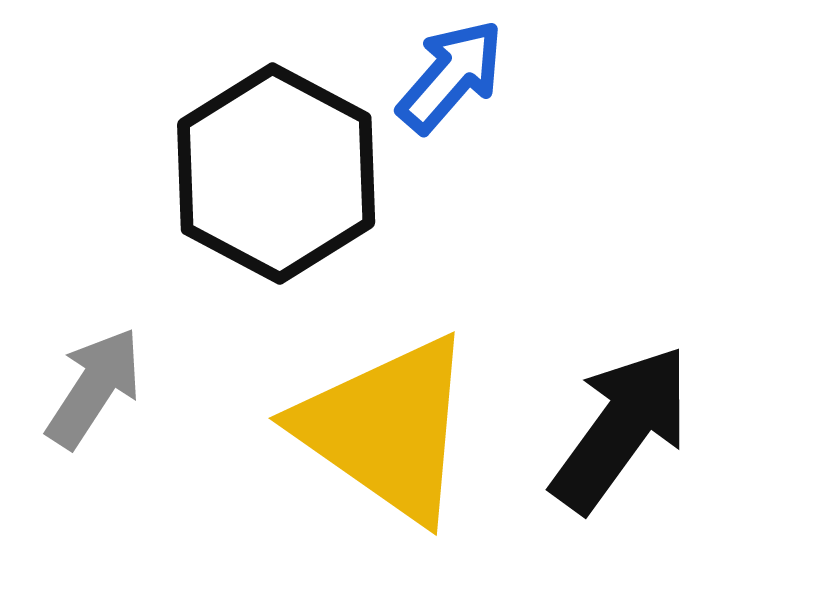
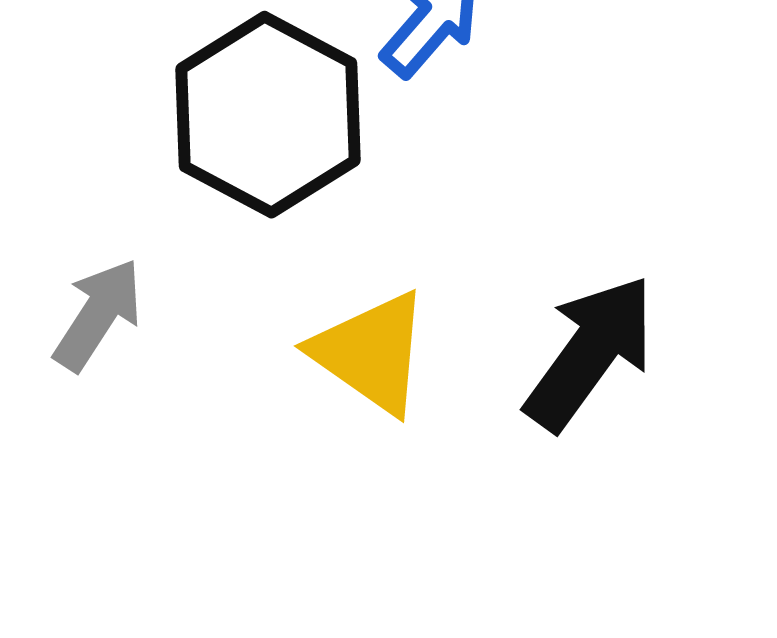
yellow triangle: (386, 428) -> (371, 353), size x0.7

